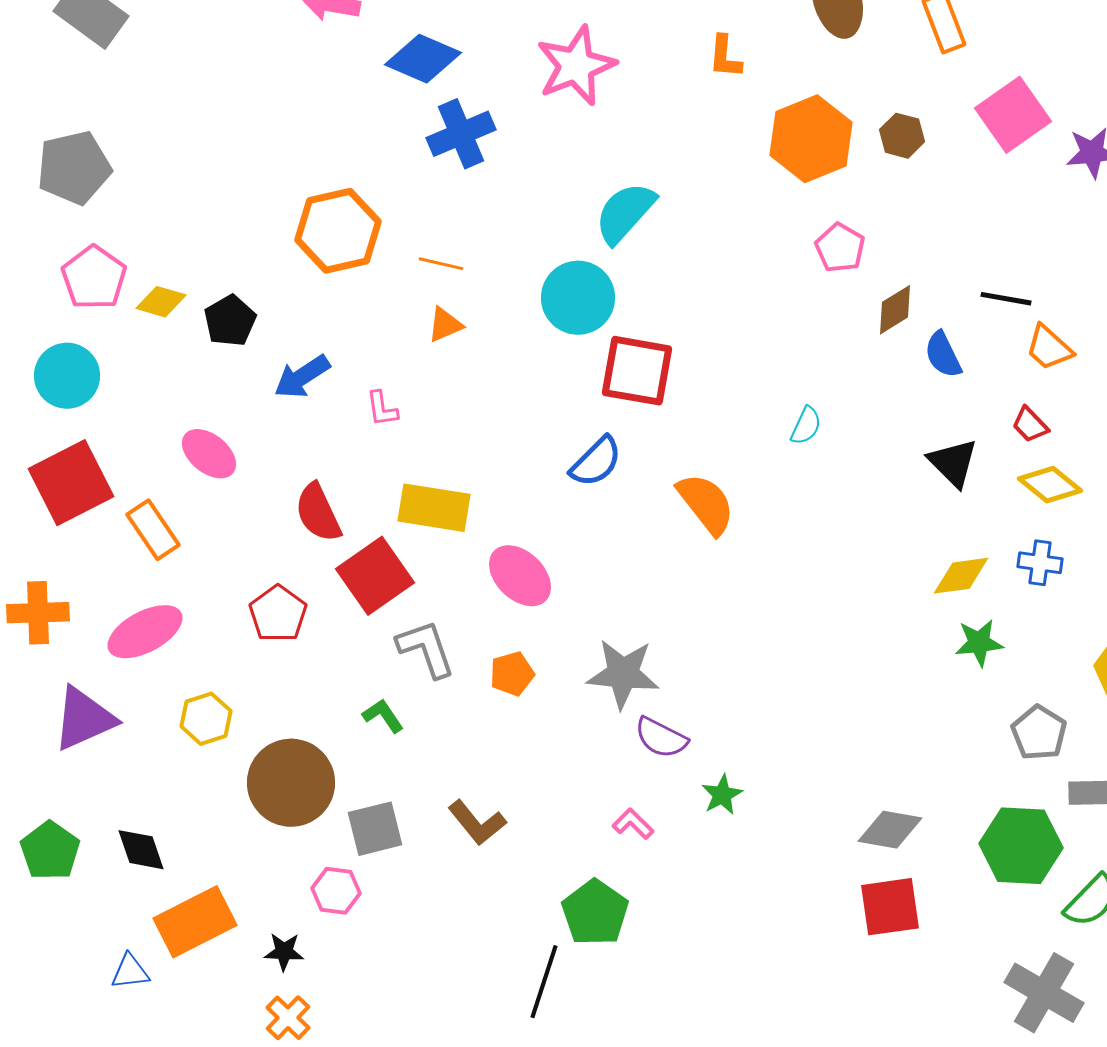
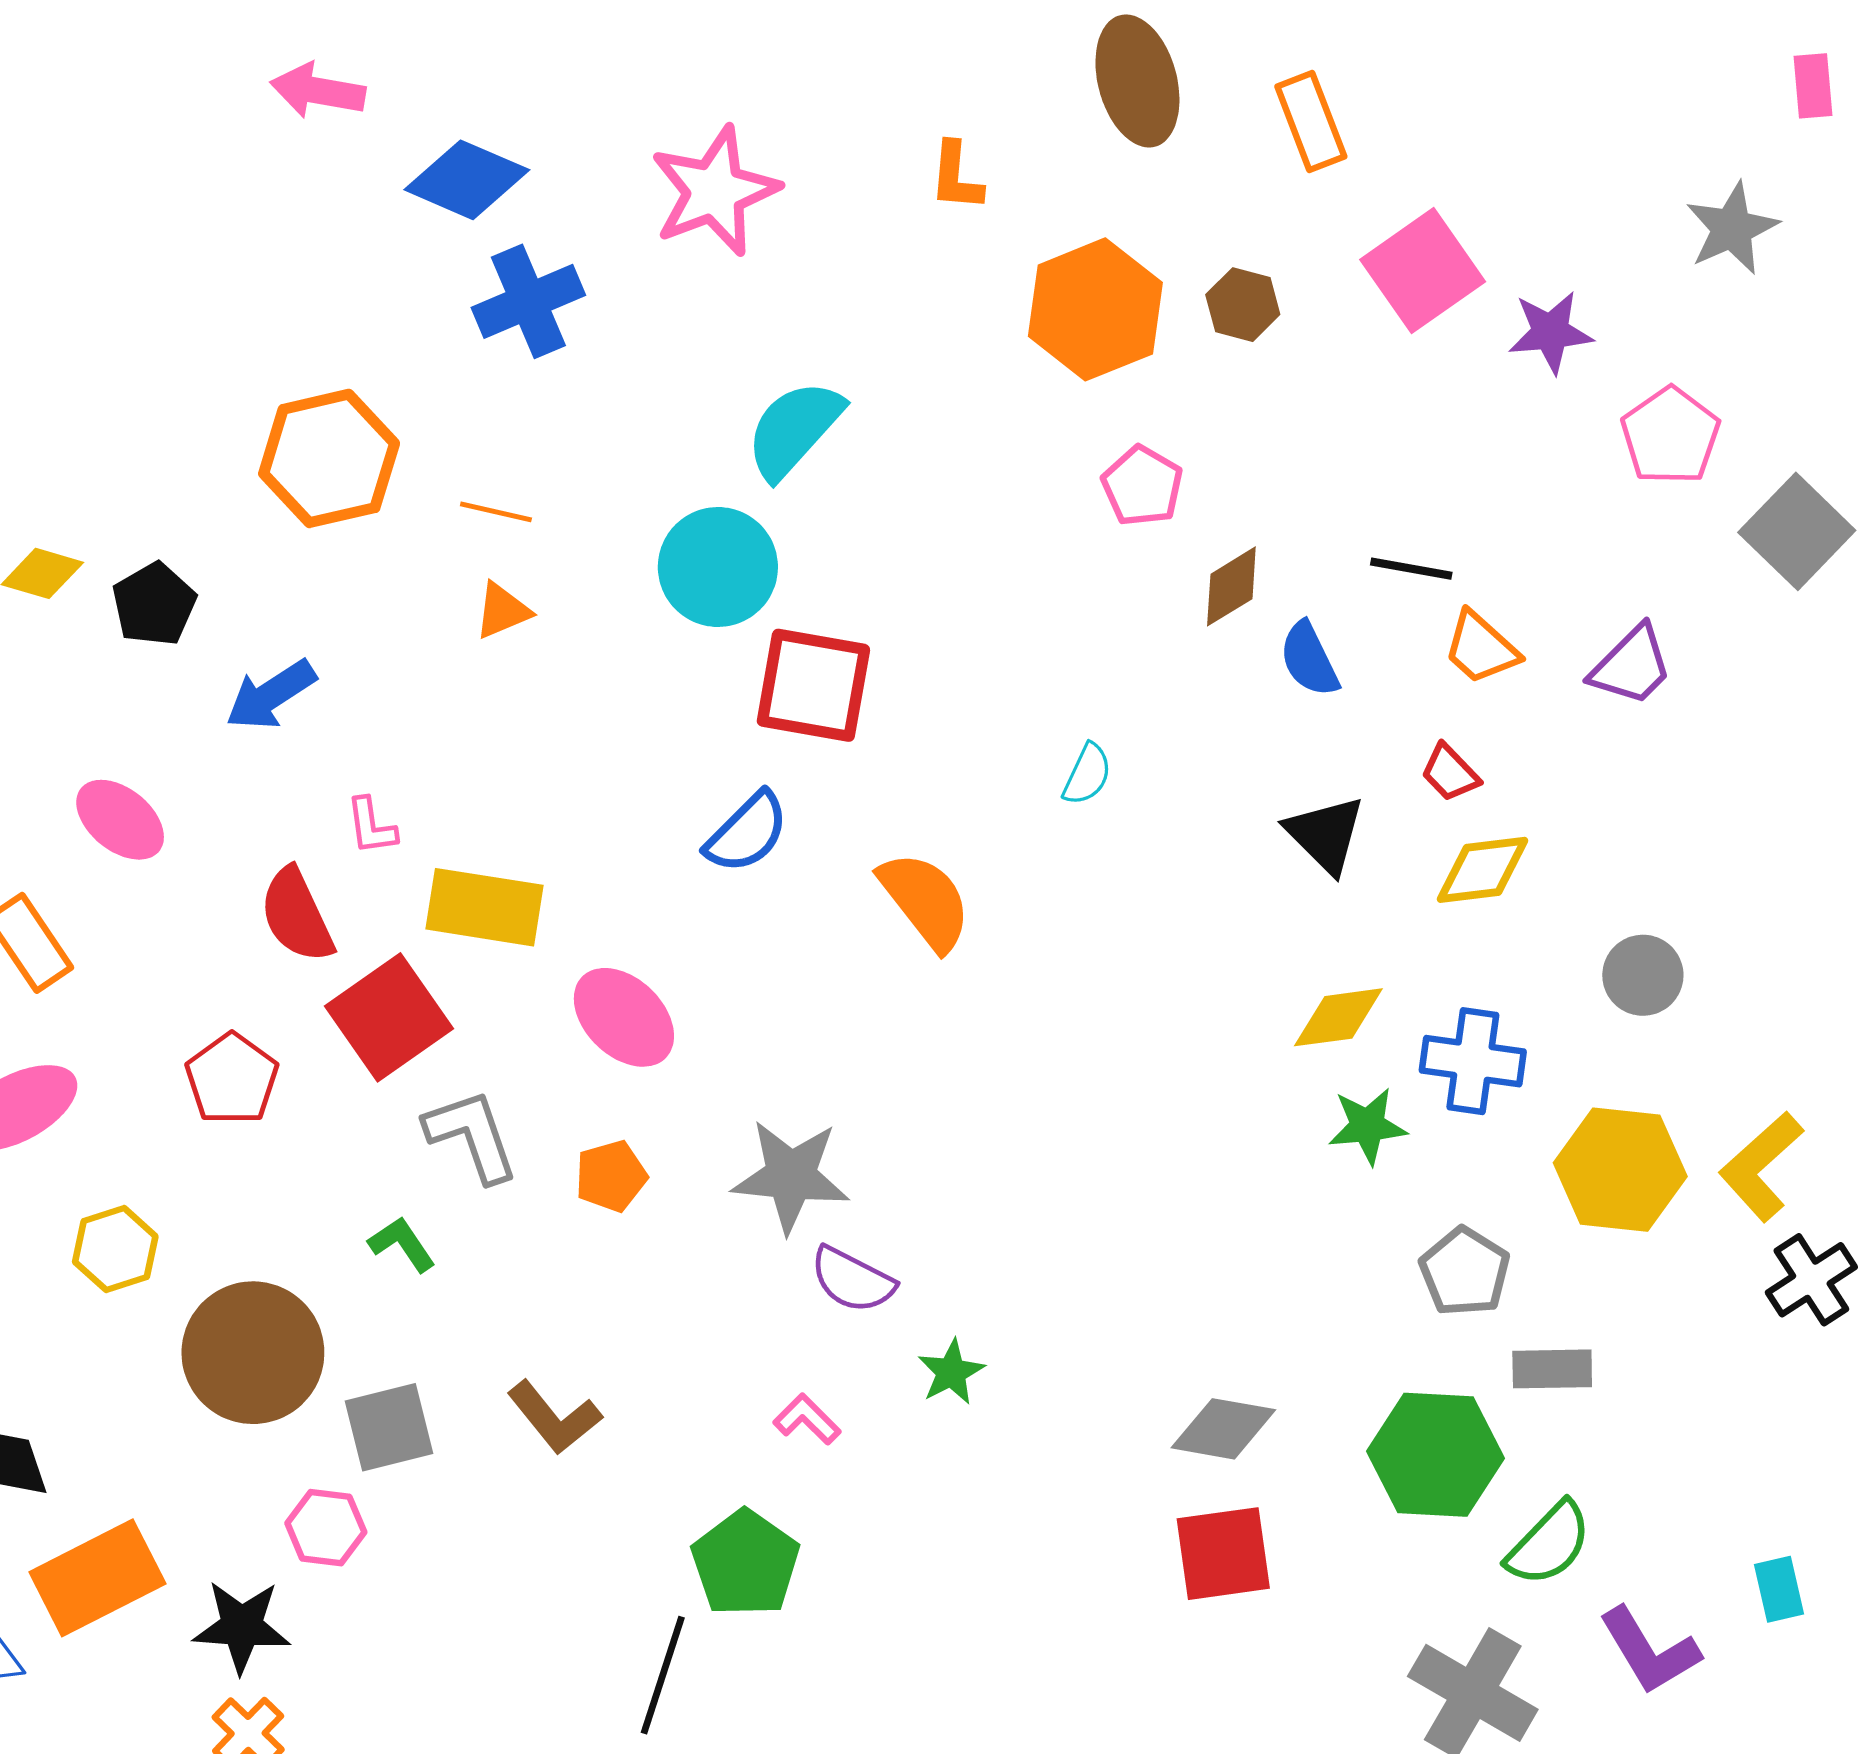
pink L-shape: (382, 409) -> (371, 826), moved
yellow diamond: (1050, 485) -> (1483, 870), turned -46
blue cross: (1040, 563) -> (1473, 1061), moved, size x1.4
black star: (284, 952) -> (242, 1626), size x1.5

